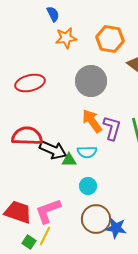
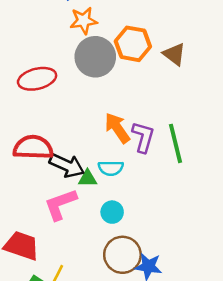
orange hexagon: (110, 39) -> (133, 44), moved
gray circle: (91, 81) -> (95, 57), moved
pink L-shape: (48, 211) -> (60, 204), moved

